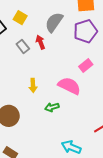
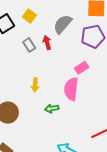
pink rectangle: (86, 66) -> (82, 68), moved
pink semicircle: (69, 86) -> (71, 89), turned -115

